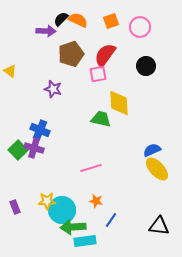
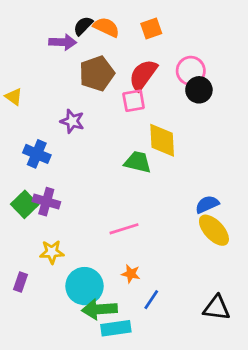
pink circle: (140, 27) -> (191, 71), moved
blue cross: (40, 130) -> (37, 154), moved
yellow star: (47, 201) -> (52, 252), moved
purple rectangle: (15, 207) -> (20, 282), turned 40

